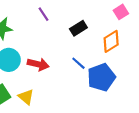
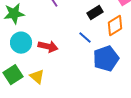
black rectangle: (78, 28) -> (95, 13), moved
blue line: (78, 63) -> (85, 38), moved

